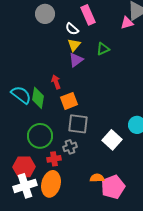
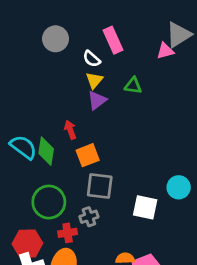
green triangle: (103, 49) -> (133, 86), turned 32
white square: (112, 140) -> (145, 207), turned -30

